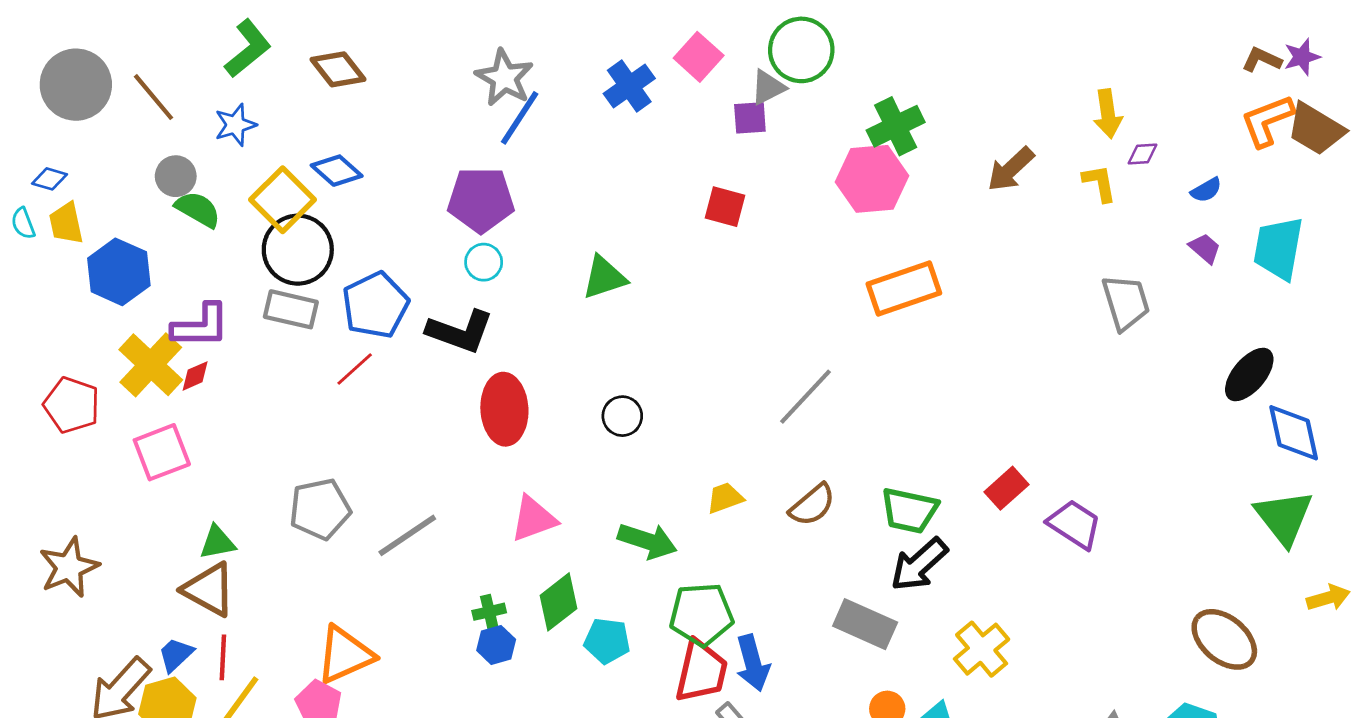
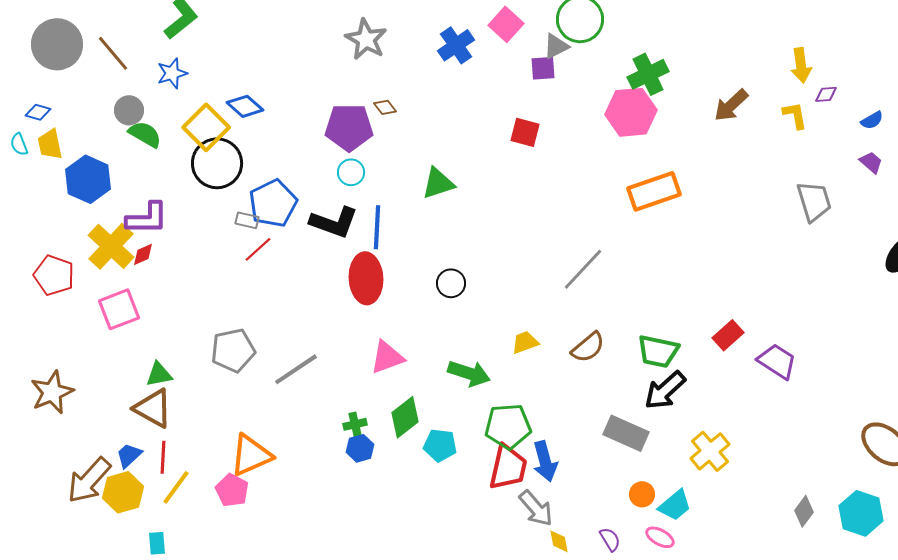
brown diamond: (338, 69) -> (385, 107), moved, size x0.6
blue line: (520, 118) -> (377, 227), moved, turned -30
gray rectangle: (291, 309) -> (247, 220), moved, size x0.6

